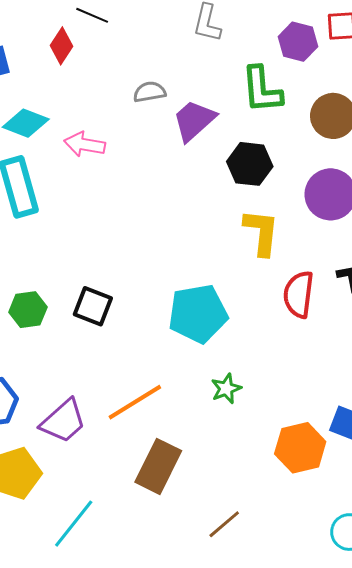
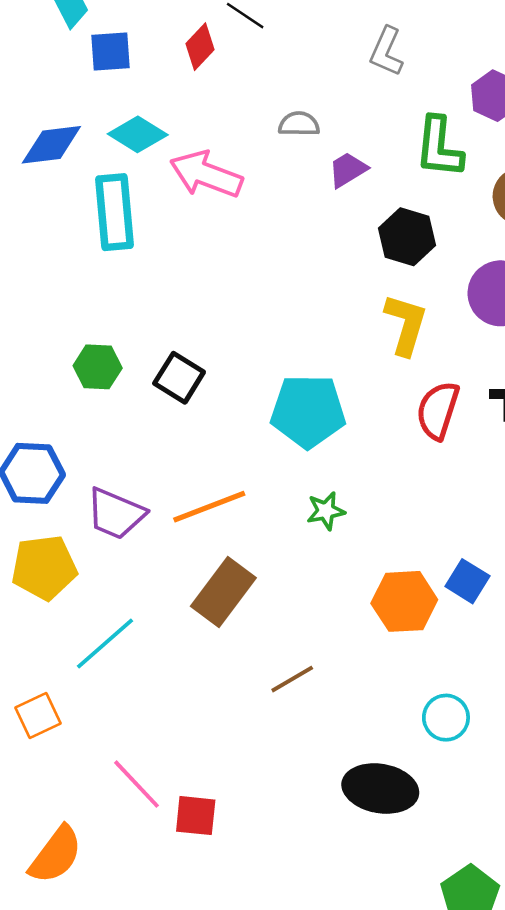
purple trapezoid: (194, 120) -> (348, 170), size x0.7
pink arrow: (85, 144) -> (206, 174), size x1.4
purple trapezoid: (63, 421) -> (116, 514), turned 54

